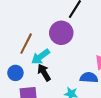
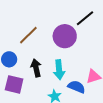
cyan arrow: (40, 57) -> (59, 70), moved, turned -78

